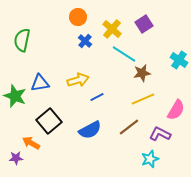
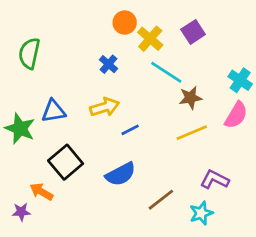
orange circle: (78, 17) -> (125, 23), moved
blue cross: (85, 41) -> (109, 64), moved
pink semicircle: (176, 110) -> (236, 115), moved
brown line: (129, 127) -> (161, 200), moved

